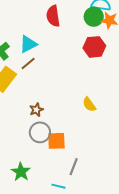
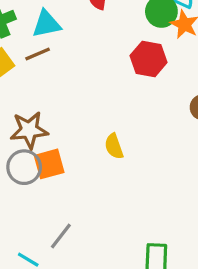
brown star: (36, 110) -> (29, 130), size x1.6
orange square: (56, 141) -> (49, 164), moved, turned -30

